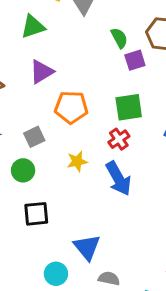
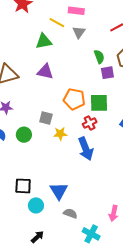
purple triangle: (42, 72) -> (45, 72), turned 36
orange pentagon: (71, 107) -> (74, 99), moved
gray square: (34, 137) -> (46, 118), moved, turned 32
black square: (36, 214) -> (23, 186), moved

